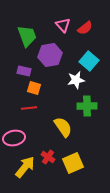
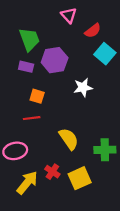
pink triangle: (63, 25) -> (69, 15), moved
cyan square: (89, 61) -> (105, 54), moved
purple rectangle: (24, 71) -> (26, 67), moved
green cross: (87, 106) -> (105, 150), moved

